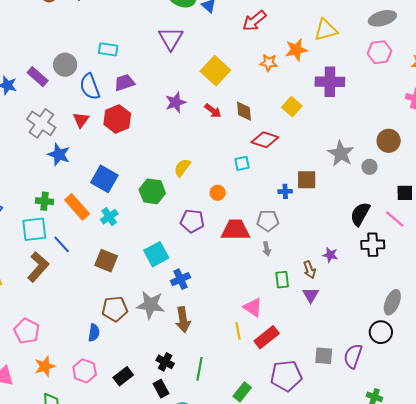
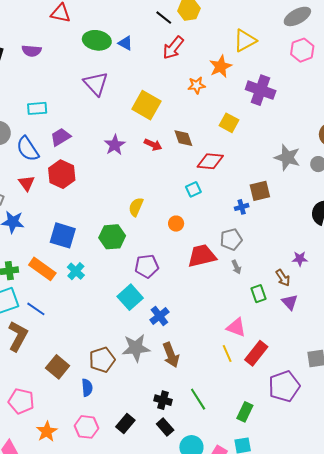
purple cross: (330, 82) -> (261, 90), turned 32
purple pentagon: (192, 221) -> (147, 266), moved
brown square: (106, 261) -> (58, 367), moved, turned 30
green line: (200, 369) -> (198, 399), turned -30

